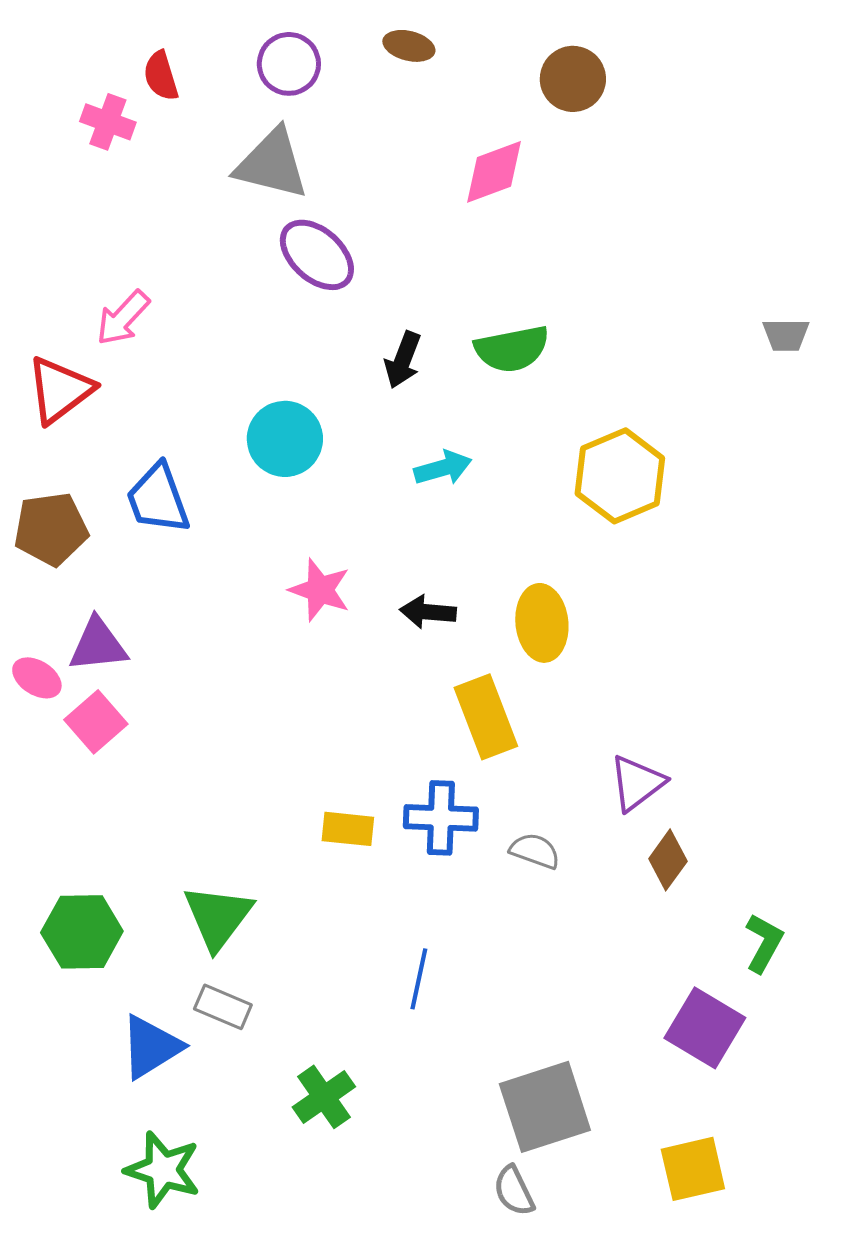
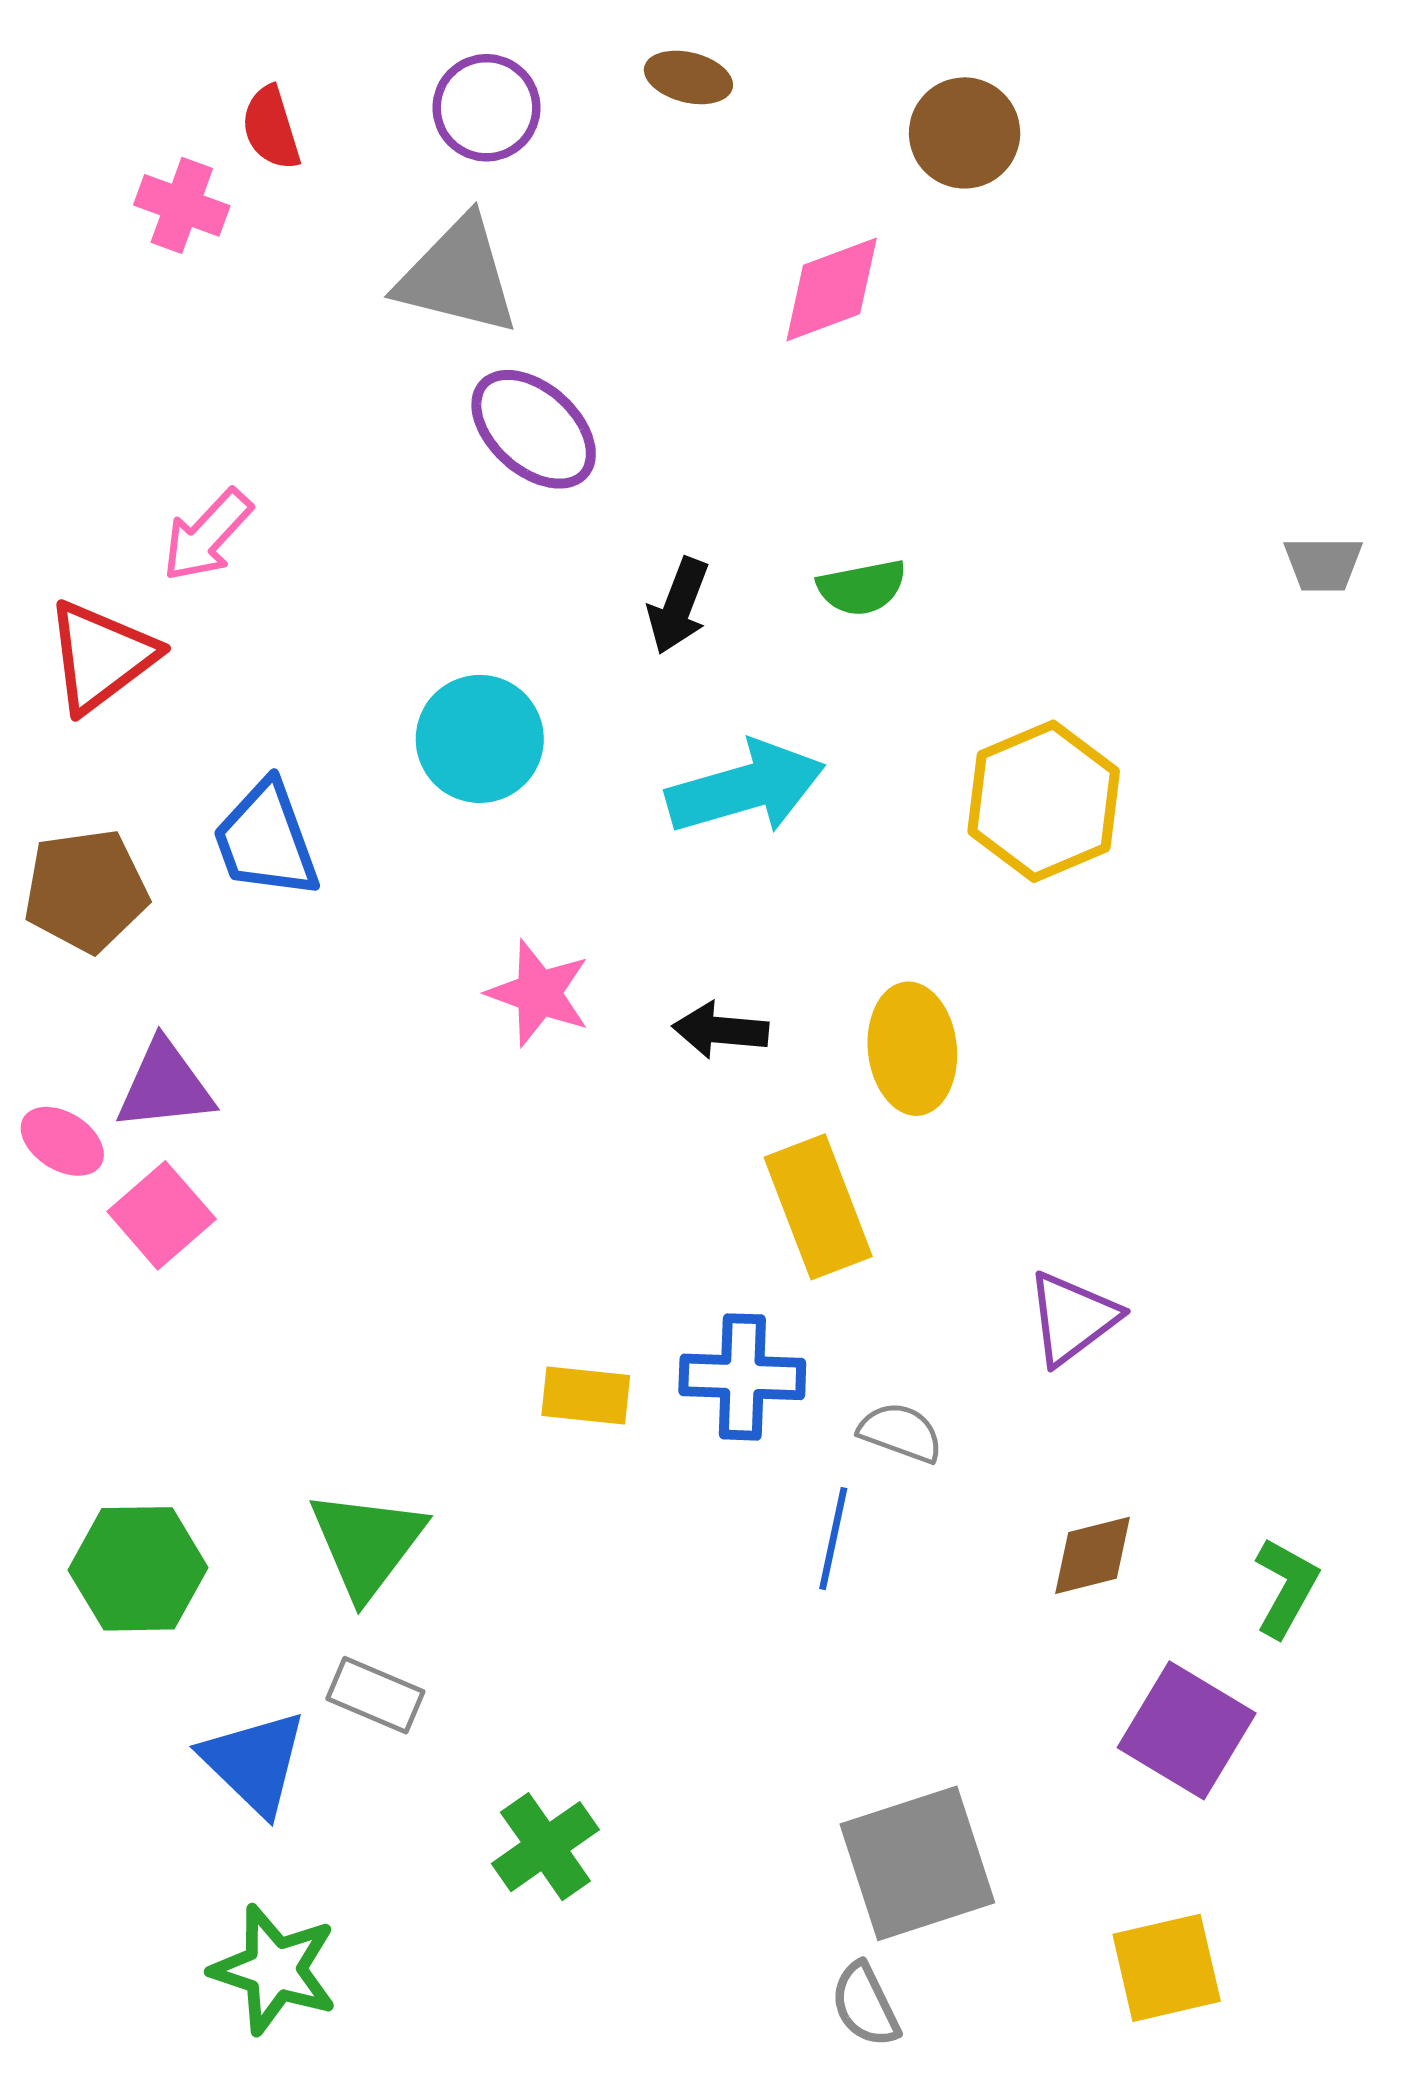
green semicircle: (512, 349) -> (862, 587), size x0.7
cyan arrow: (443, 468) -> (746, 788), size x1.6
brown diamond: (668, 860) -> (1092, 1555), moved, turned 40
blue line: (419, 979) -> (833, 1539), moved
blue triangle: (151, 1047) -> (254, 1762), turned -44

